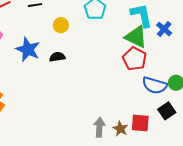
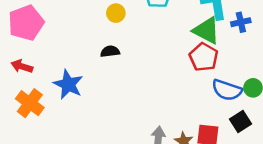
blue cross: (164, 29) -> (241, 22), turned 35
blue star: (28, 50) -> (68, 84), moved

